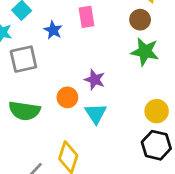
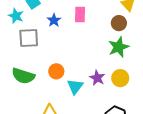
green star: (145, 52) -> (119, 47), turned 30
purple star: (95, 80) -> (97, 78), moved
yellow circle: (157, 111) -> (120, 78), moved

